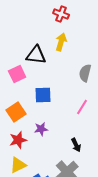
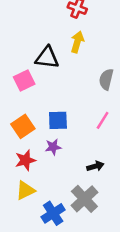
blue square: (43, 95) -> (58, 120), moved
black arrow: (76, 145) -> (95, 166), turned -80

